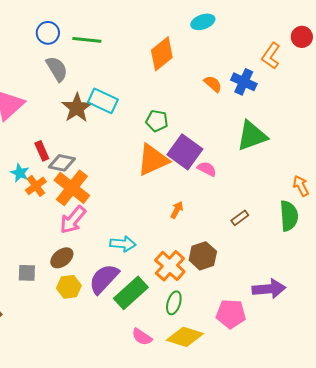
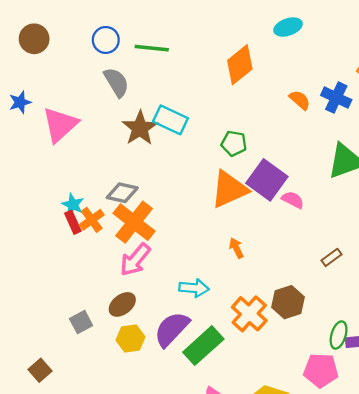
red rectangle: (42, 151) -> (73, 222), moved
orange arrow: (177, 210) -> (236, 248), moved, turned -54
gray square: (27, 273) -> (81, 322), turned -30
green ellipse: (174, 303) -> (339, 335), moved

